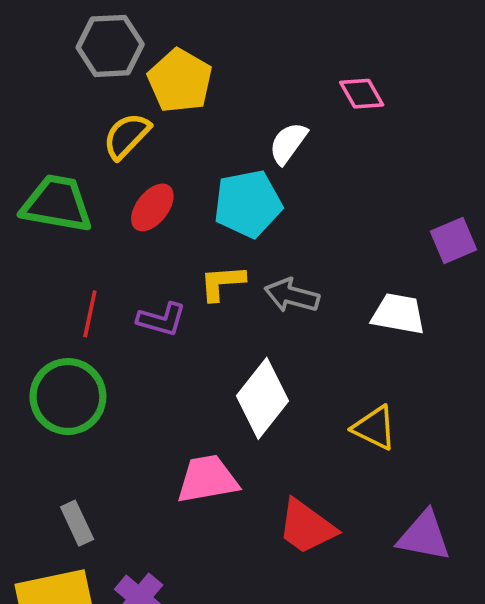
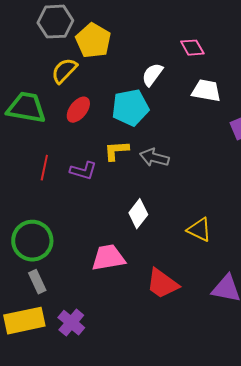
white trapezoid: (398, 314) -> (206, 91), moved
green circle: (68, 397) -> (32, 241), moved
white diamond: (263, 398) -> (138, 214), size x0.7

